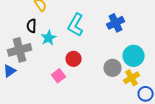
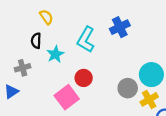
blue cross: (116, 23) -> (120, 27), moved
gray cross: (20, 50) -> (23, 68), size x0.6
pink square: (59, 76) -> (67, 97), size x1.5

